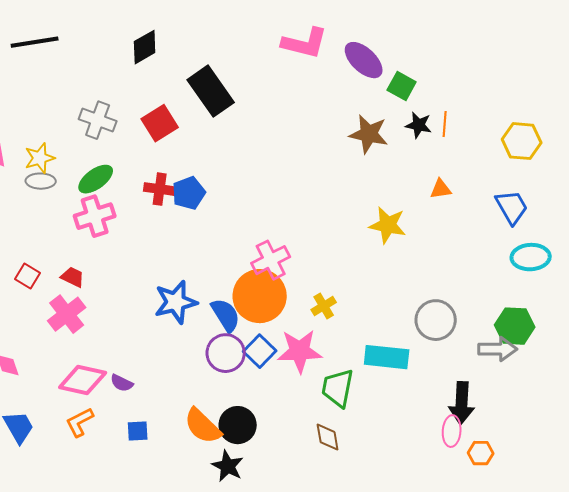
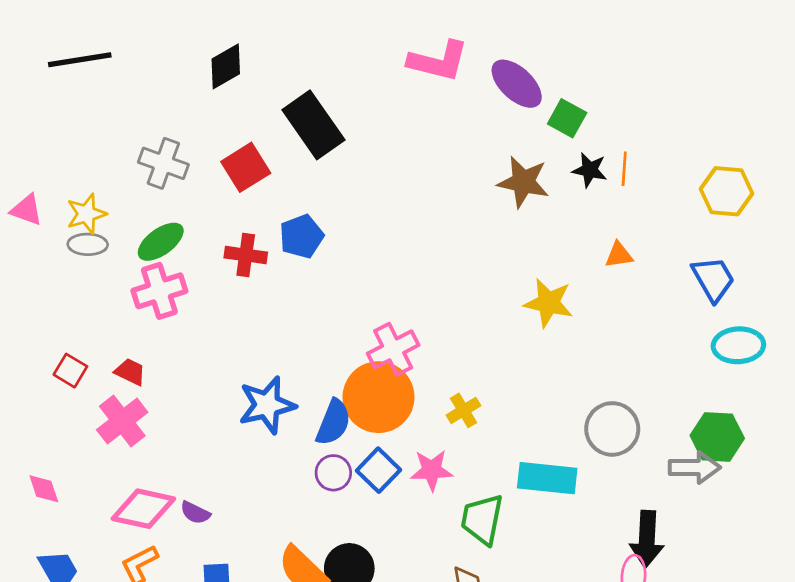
blue pentagon: (189, 193) -> (301, 236), moved
blue semicircle: (226, 315) -> (333, 422), turned 54
pink star: (300, 351) -> (432, 470), size x0.7
purple circle: (226, 353) -> (333, 473), size x0.7

